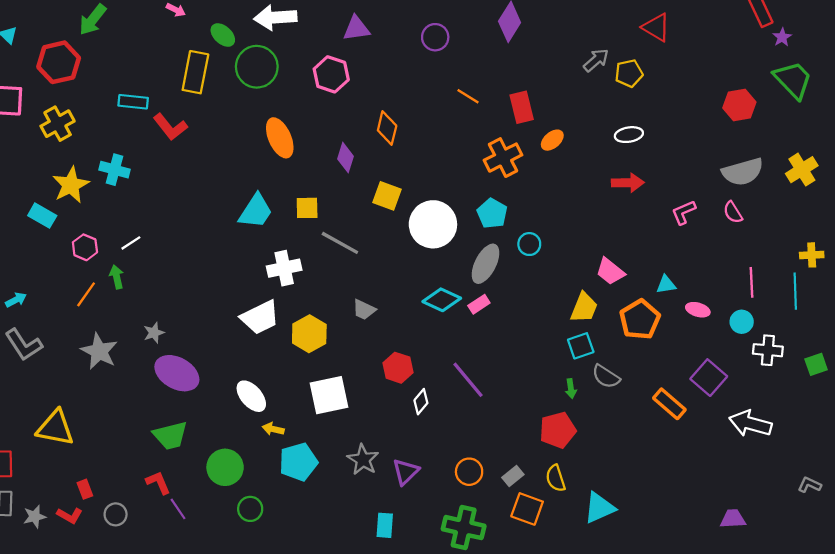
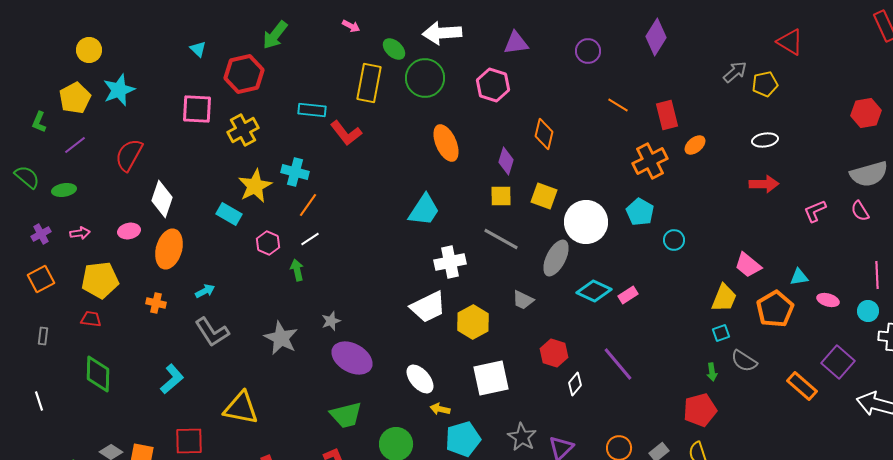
yellow square: (307, 208) -> (501, 196), moved
gray ellipse: (486, 264) -> (556, 258), moved
orange line: (86, 294) -> (308, 205), moved
cyan square: (581, 346) -> (721, 333), size x0.7

